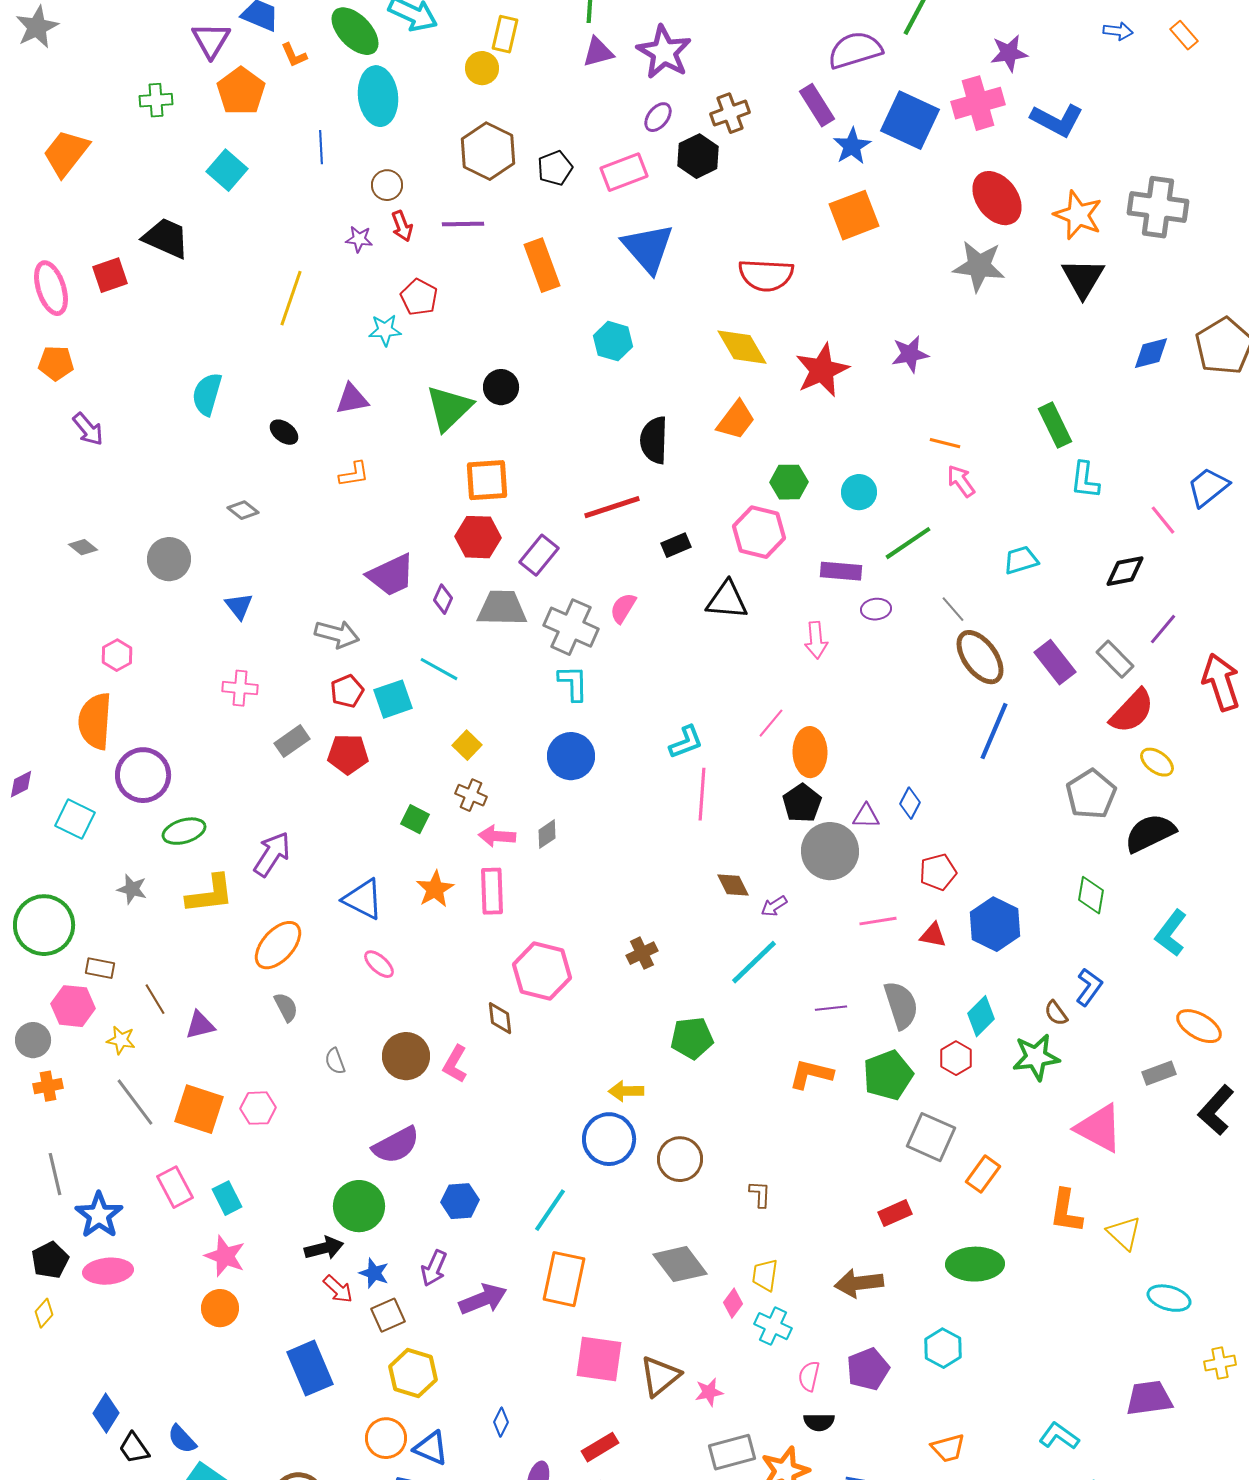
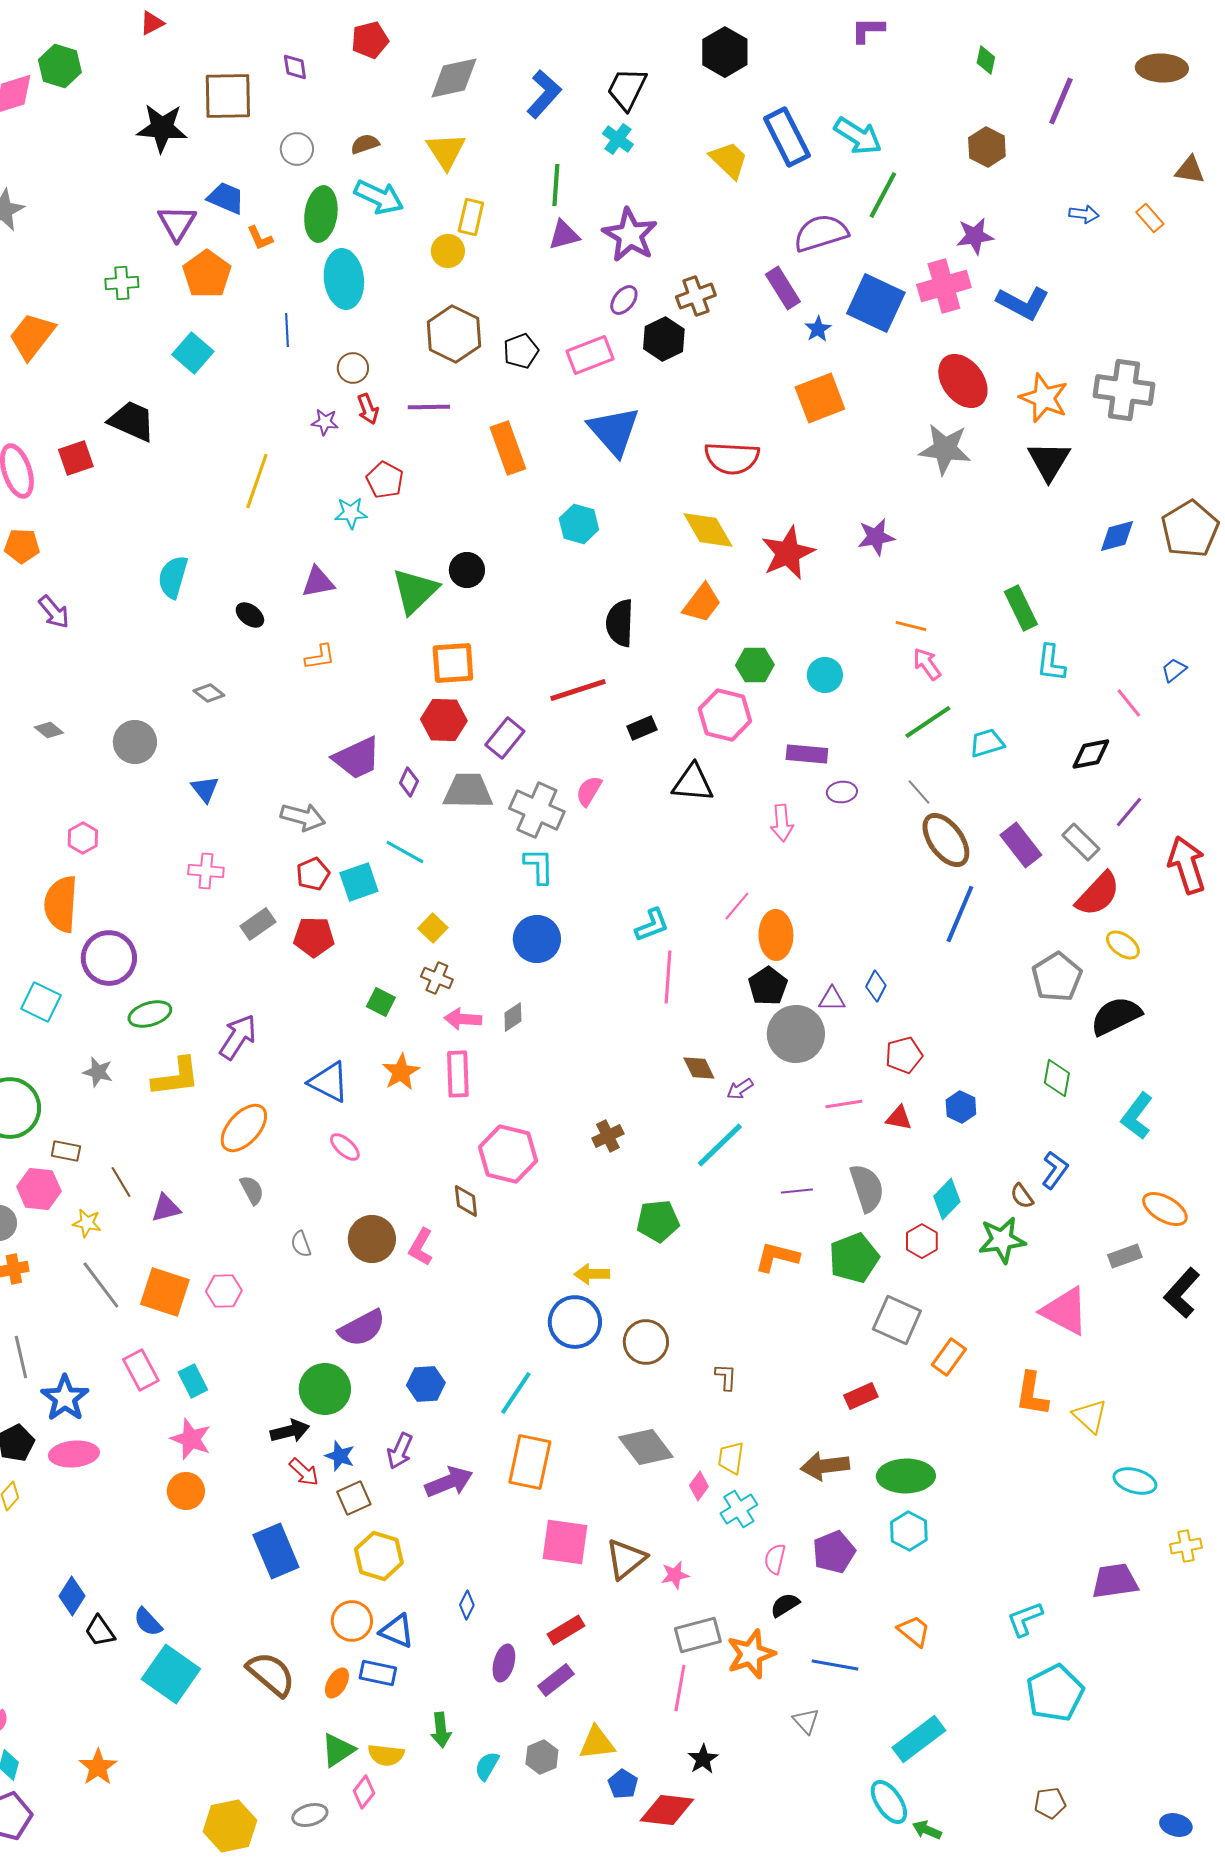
green ellipse: (355, 31) -> (321, 214), turned 52
blue star: (852, 146) -> (818, 329), size x0.7
blue trapezoid: (1208, 487) -> (1174, 670), size x0.6
green line: (908, 543) -> (928, 722), moved
blue hexagon: (995, 924) -> (961, 1107), size x0.6
green ellipse: (975, 1264) -> (906, 1476), moved
cyan cross: (773, 1326) -> (739, 1509), turned 33
black semicircle: (819, 1422) -> (785, 1605), turned 148
cyan L-shape: (1059, 1436) -> (1025, 1619), turned -57
orange trapezoid: (948, 1448) -> (914, 1631), turned -126

